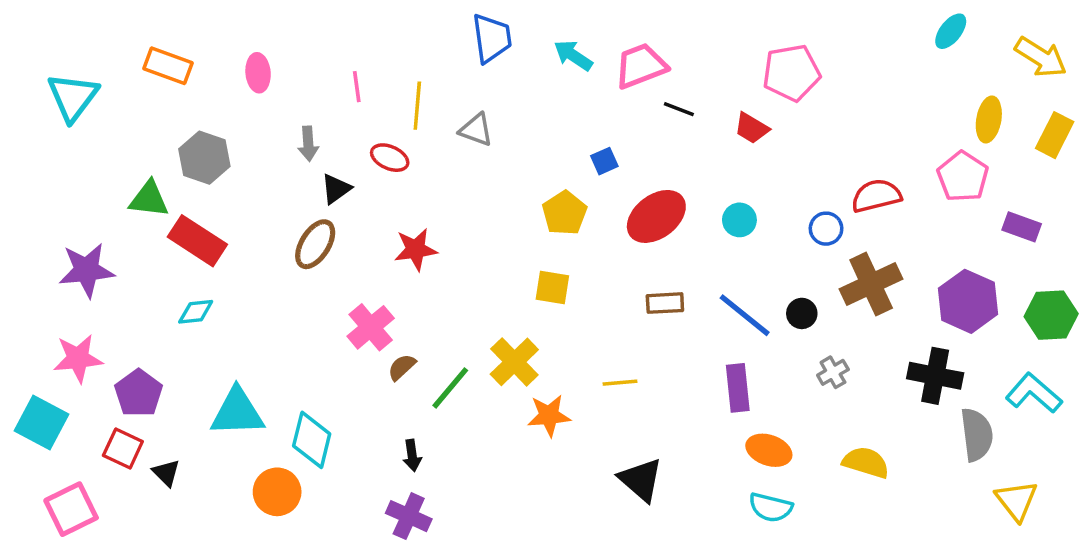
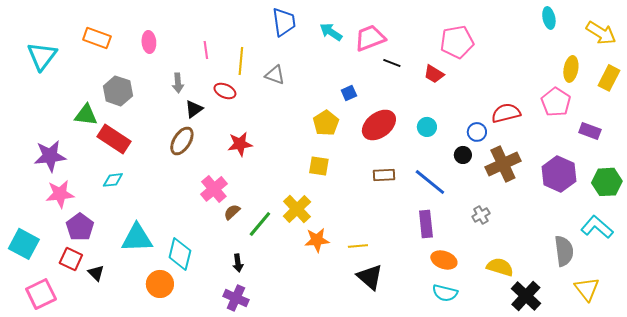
cyan ellipse: (951, 31) -> (549, 18), turned -50
black circle: (802, 313) -> (463, 155), moved
pink star: (78, 358) -> (60, 194), moved
black cross: (935, 376) -> (526, 296), moved, turned 32
yellow line: (620, 383) -> (358, 246), moved

